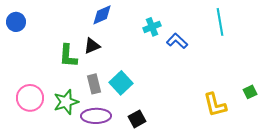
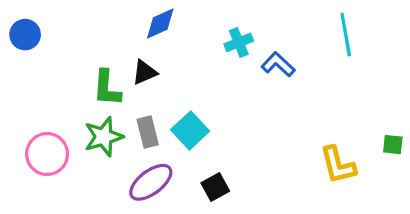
green square: (250, 92) -> (393, 145), turned 32
green star: (66, 102) -> (104, 137), moved
purple ellipse: (96, 116) -> (151, 182), turned -36

